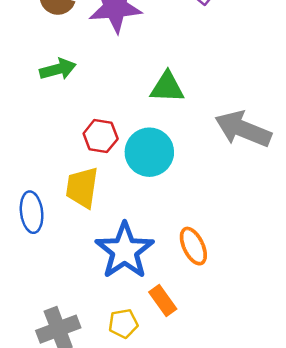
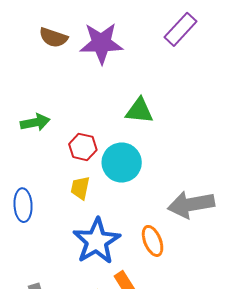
green arrow: (58, 69) -> (35, 122), moved
gray arrow: (243, 129) -> (191, 204), moved, turned -36
yellow trapezoid: (82, 187) -> (80, 188), moved, size x0.7

